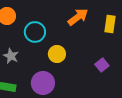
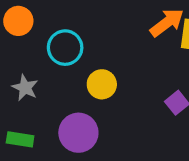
orange arrow: (78, 17) -> (167, 23), moved

